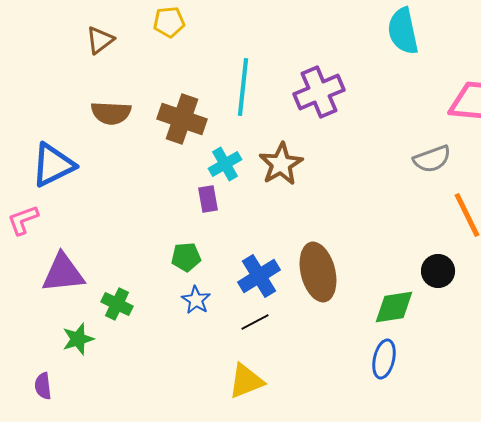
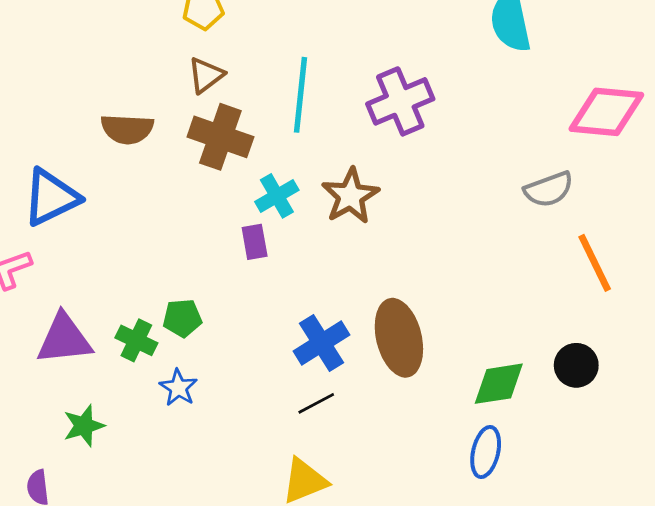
brown triangle: (100, 40) -> (206, 75), moved
green pentagon: (186, 257) -> (182, 318), moved
black circle: (438, 271) -> (576, 365), moved
blue star: (196, 300) -> (178, 388), moved
green cross: (117, 304) -> (136, 340), moved

